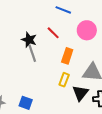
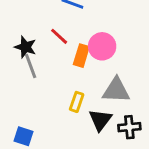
pink circle: (87, 30) -> (102, 46), moved
orange rectangle: (67, 56) -> (81, 56), moved

